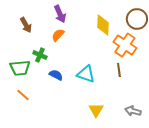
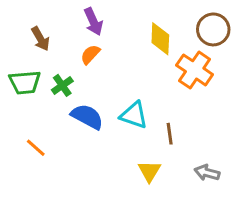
green cross: (40, 55) -> (62, 85), turned 32
green trapezoid: (20, 68) -> (25, 82), moved
brown line: (119, 70) -> (170, 134), moved
blue semicircle: (56, 75) -> (87, 117), size x1.5

